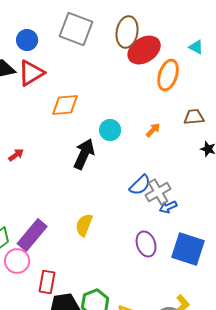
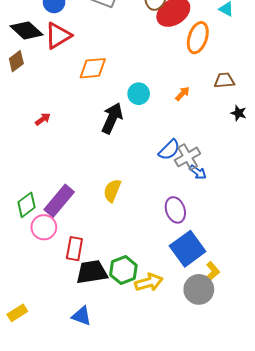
blue arrow: (168, 207) -> (198, 172), turned -120
blue square: (188, 249) -> (188, 249), moved, turned 36

